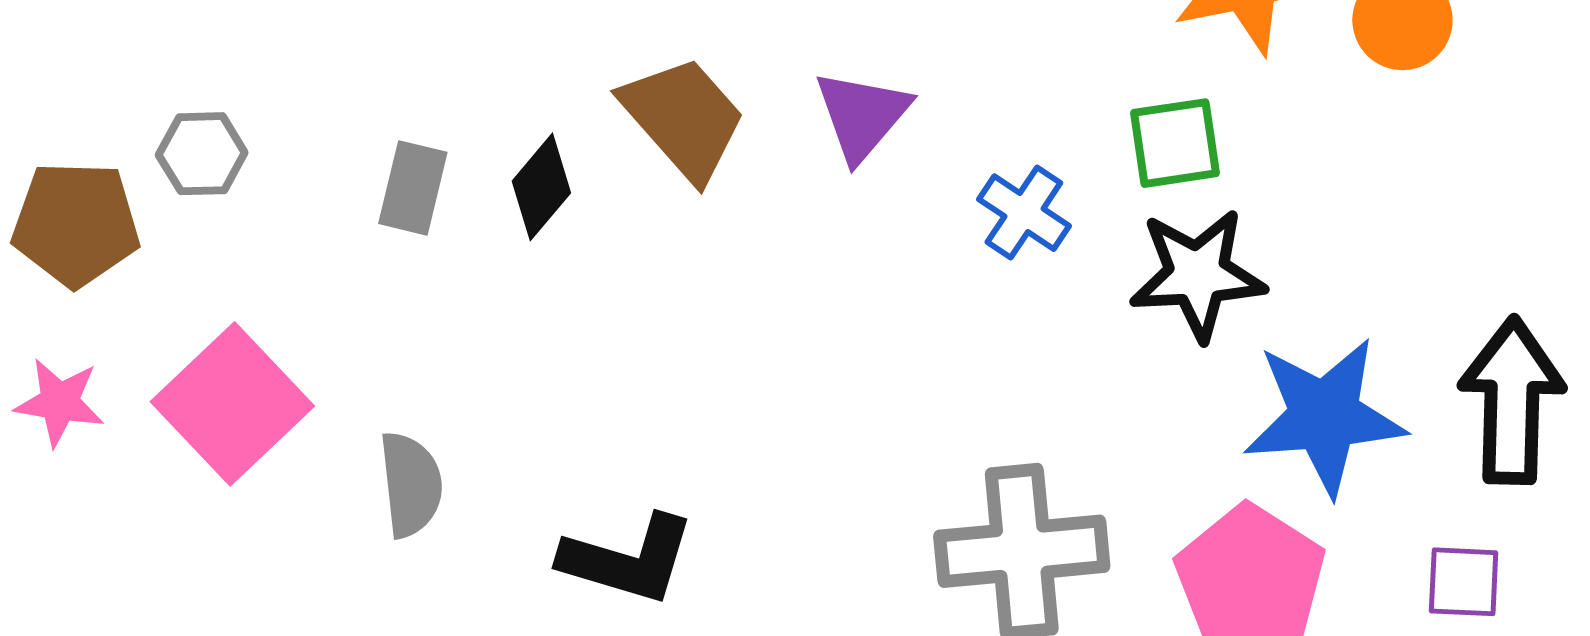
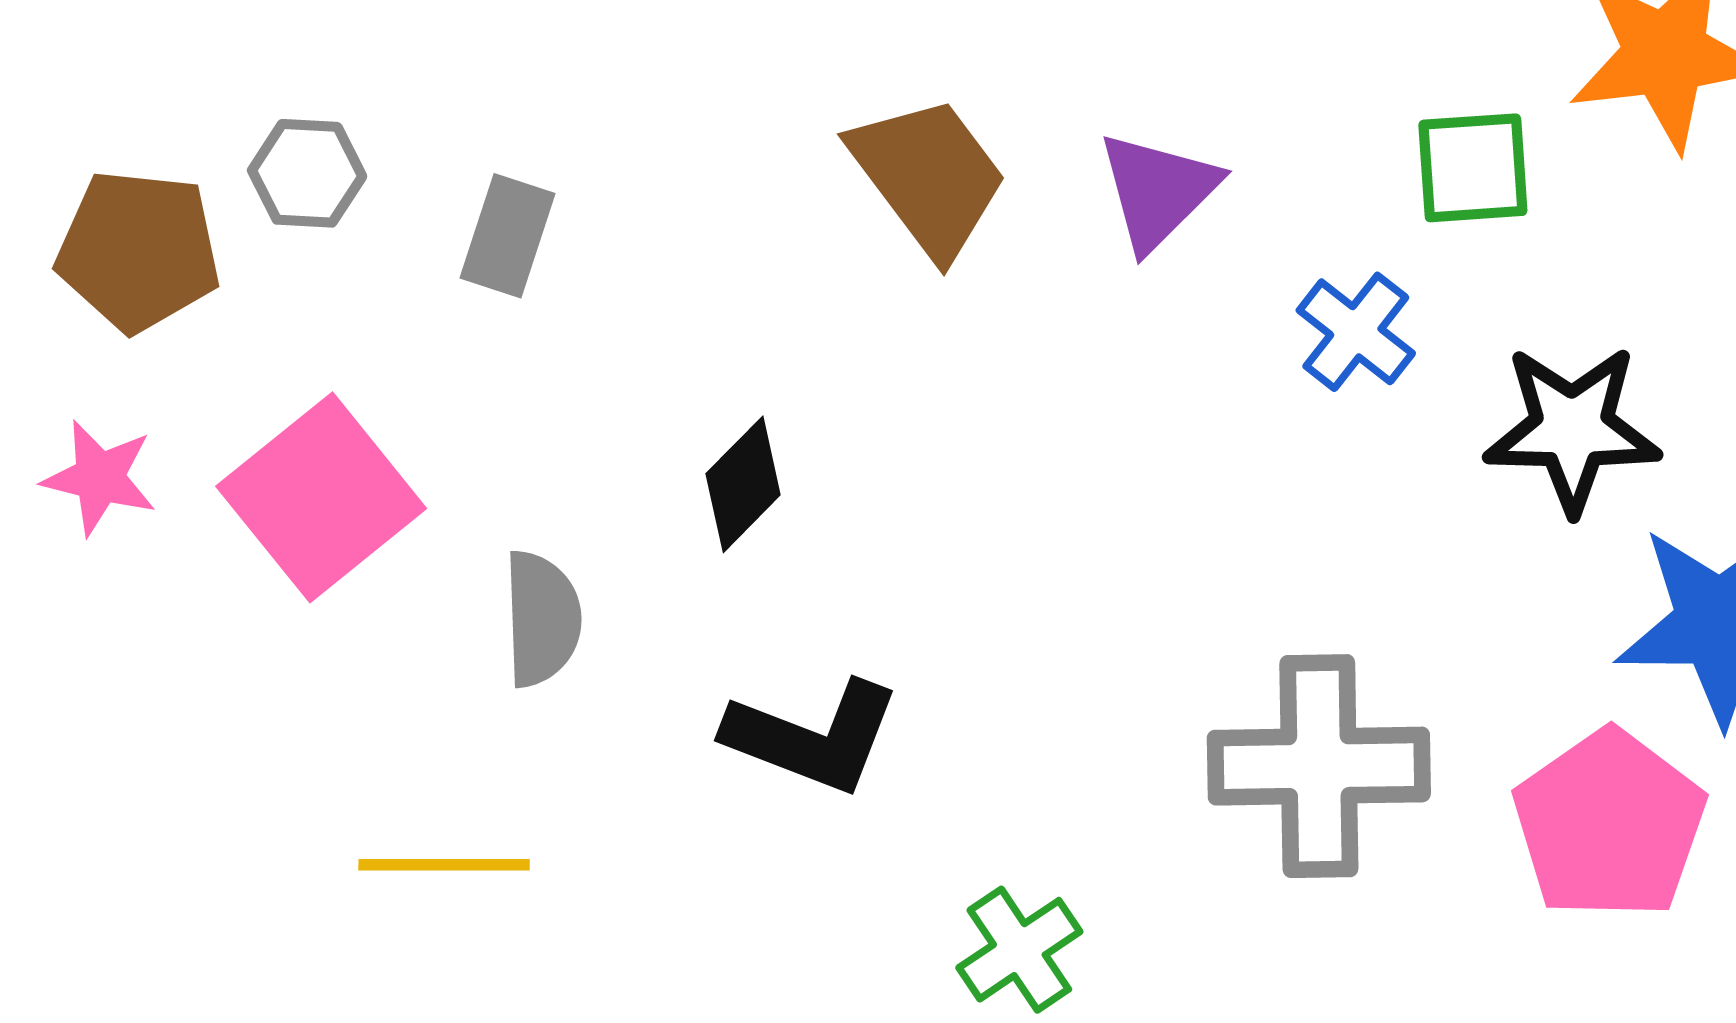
green square: (1175, 143) -> (1473, 168), moved
black diamond: (541, 187) -> (743, 484), moved
gray rectangle: (413, 188) -> (508, 236), moved

